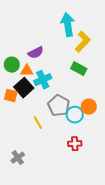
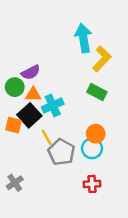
purple semicircle: (36, 53) -> (31, 72), moved
gray pentagon: (59, 106) -> (61, 152), moved
orange circle: (89, 107) -> (96, 134), moved
yellow line: (38, 123) -> (47, 137), moved
gray cross: (18, 158) -> (15, 183), moved

